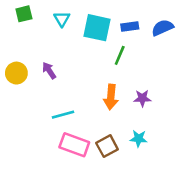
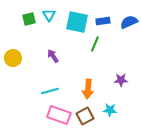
green square: (24, 14) -> (29, 19), moved
purple arrow: (49, 71) -> (53, 56), moved
orange arrow: (111, 97) -> (88, 89), moved
purple star: (142, 98) -> (121, 80), moved

